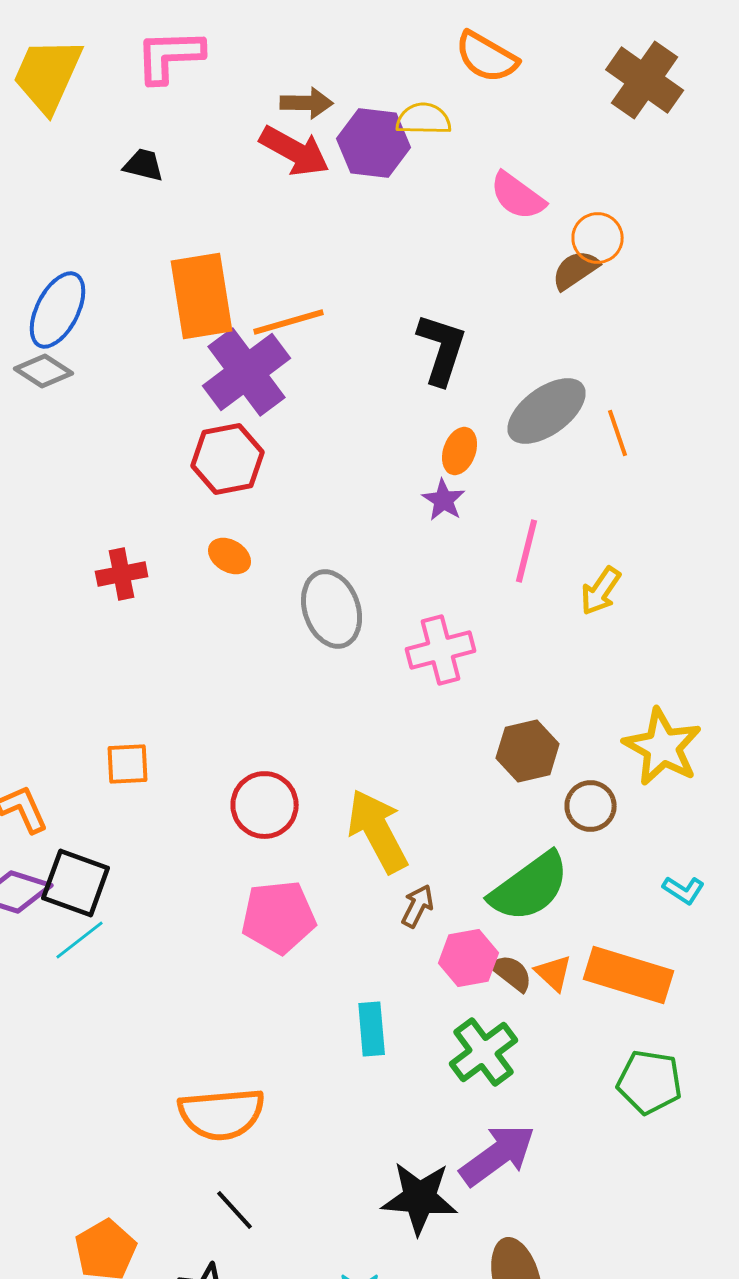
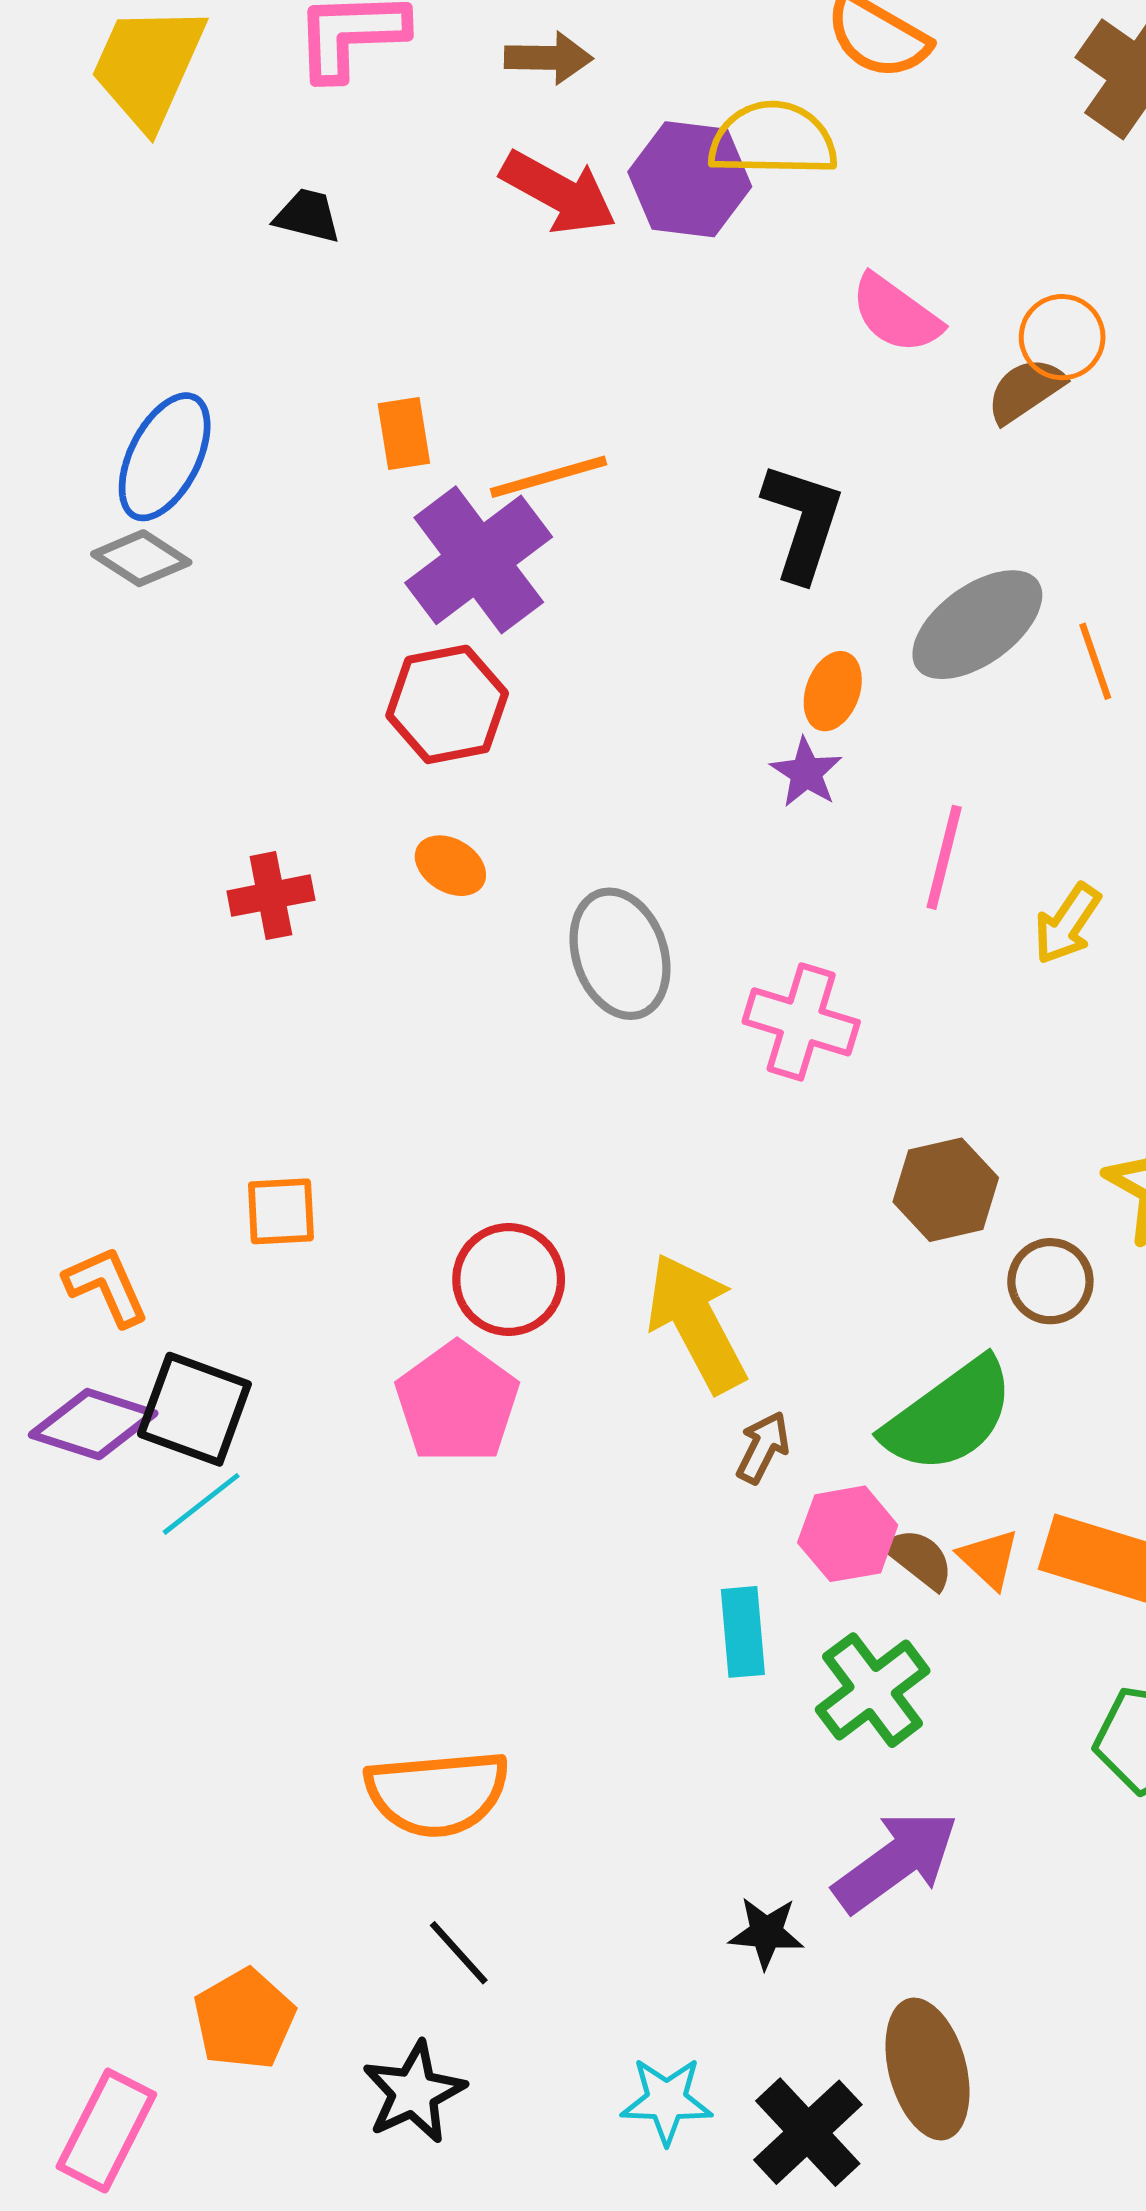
brown arrow: (307, 103) -> (549, 58), moved
yellow semicircle: (424, 119) -> (773, 139), size x1.4
pink semicircle: (518, 196) -> (896, 314), moved
orange rectangle: (202, 296) -> (404, 434), size x0.5
pink cross: (441, 650) -> (801, 1022), turned 32
pink pentagon: (279, 917) -> (457, 1403), moved, turned -30
cyan rectangle: (372, 1029) -> (743, 1632), moved
black star: (420, 1198) -> (766, 1933), size x0.6

